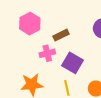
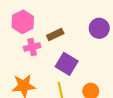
pink cross: (47, 53) -> (32, 47), moved

